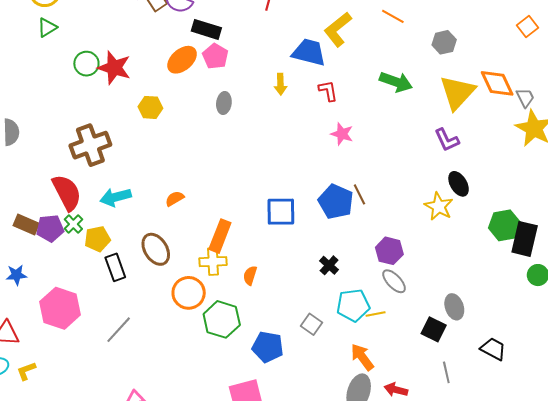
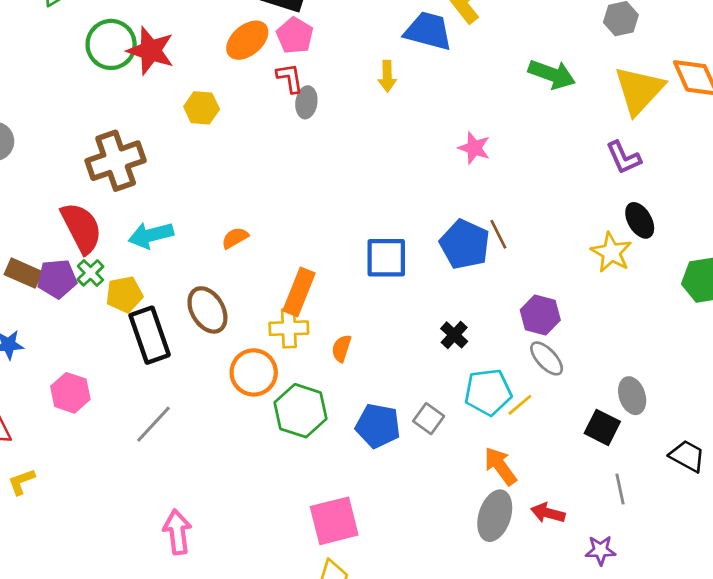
green circle: (86, 64) -> (111, 44), size x1.4
red L-shape: (328, 91) -> (290, 78), moved
black rectangle: (115, 267) -> (150, 335), size x1.4
pink hexagon: (60, 308) -> (70, 393), size x0.7
yellow line: (376, 314) -> (520, 405), turned -30
blue pentagon: (268, 347) -> (378, 426), moved

